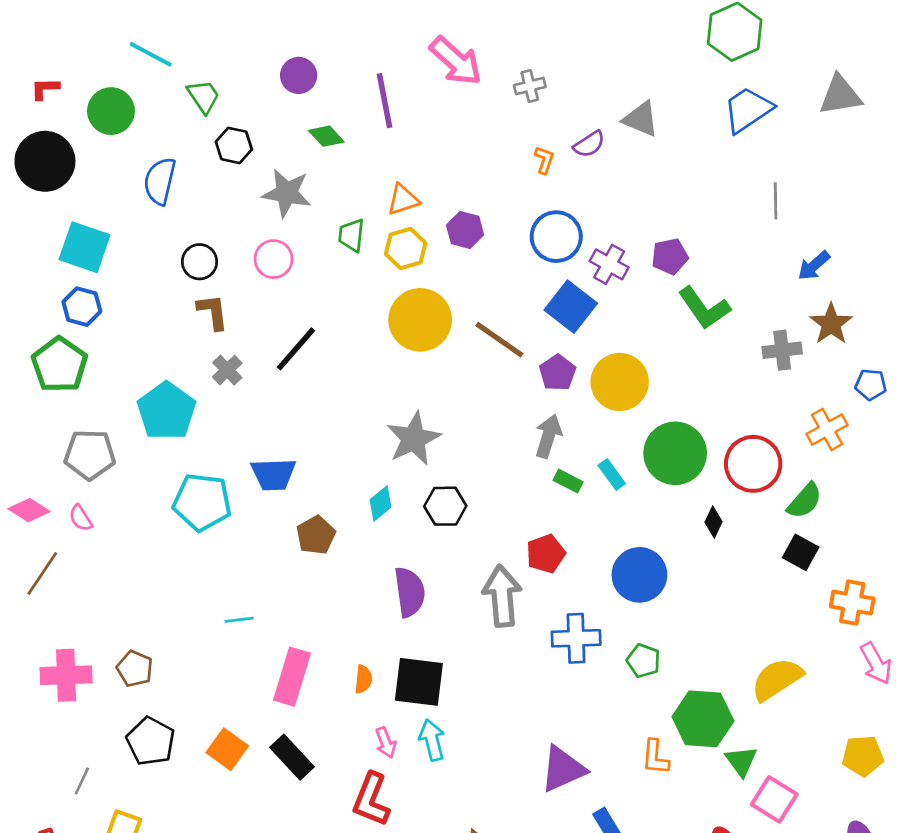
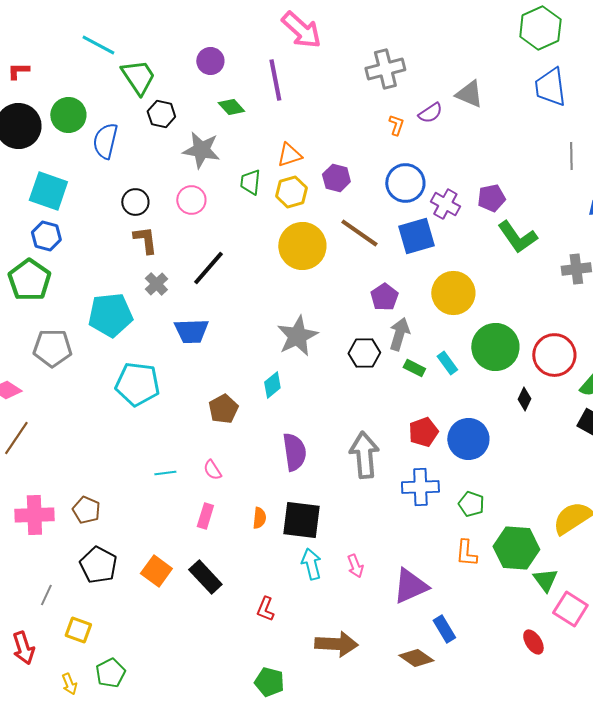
pink arrow: (456, 61) -> (301, 30), moved
gray cross: (530, 86) -> (385, 69), size x1.6
green trapezoid: (203, 97) -> (138, 77), size x1.4
blue trapezoid: (748, 110) -> (550, 87), turned -63
green circle: (111, 111) -> (68, 115), moved
blue square: (571, 307) -> (416, 236), turned 36
brown line: (499, 340) -> (359, 233), moved
purple pentagon: (558, 373) -> (384, 297), moved
cyan pentagon: (166, 411) -> (110, 315), turned 30
blue trapezoid: (273, 474) -> (191, 331), moved
black hexagon: (445, 506) -> (364, 353), moved
pink semicircle: (81, 518) -> (212, 470), moved
red pentagon: (546, 554) -> (423, 432), moved
pink rectangle: (292, 677) -> (205, 516), size x0.6
pink arrow: (386, 743) -> (355, 566), moved
orange L-shape: (655, 757) -> (466, 553), moved
red L-shape: (371, 799) -> (265, 609), size x0.6

